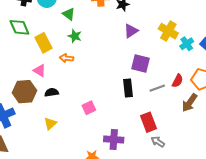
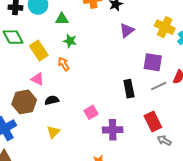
green triangle: (69, 14) -> (62, 19), turned -32
orange arrow: (67, 58) -> (64, 64), turned 56
purple square: (141, 64) -> (153, 62), moved
purple cross: (114, 140) -> (113, 130), moved

